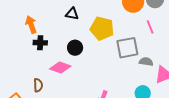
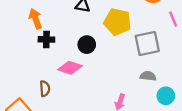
gray semicircle: (146, 62) -> (148, 76), moved

